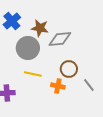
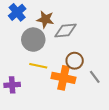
orange cross: (58, 86) -> (63, 78), size x1.6

